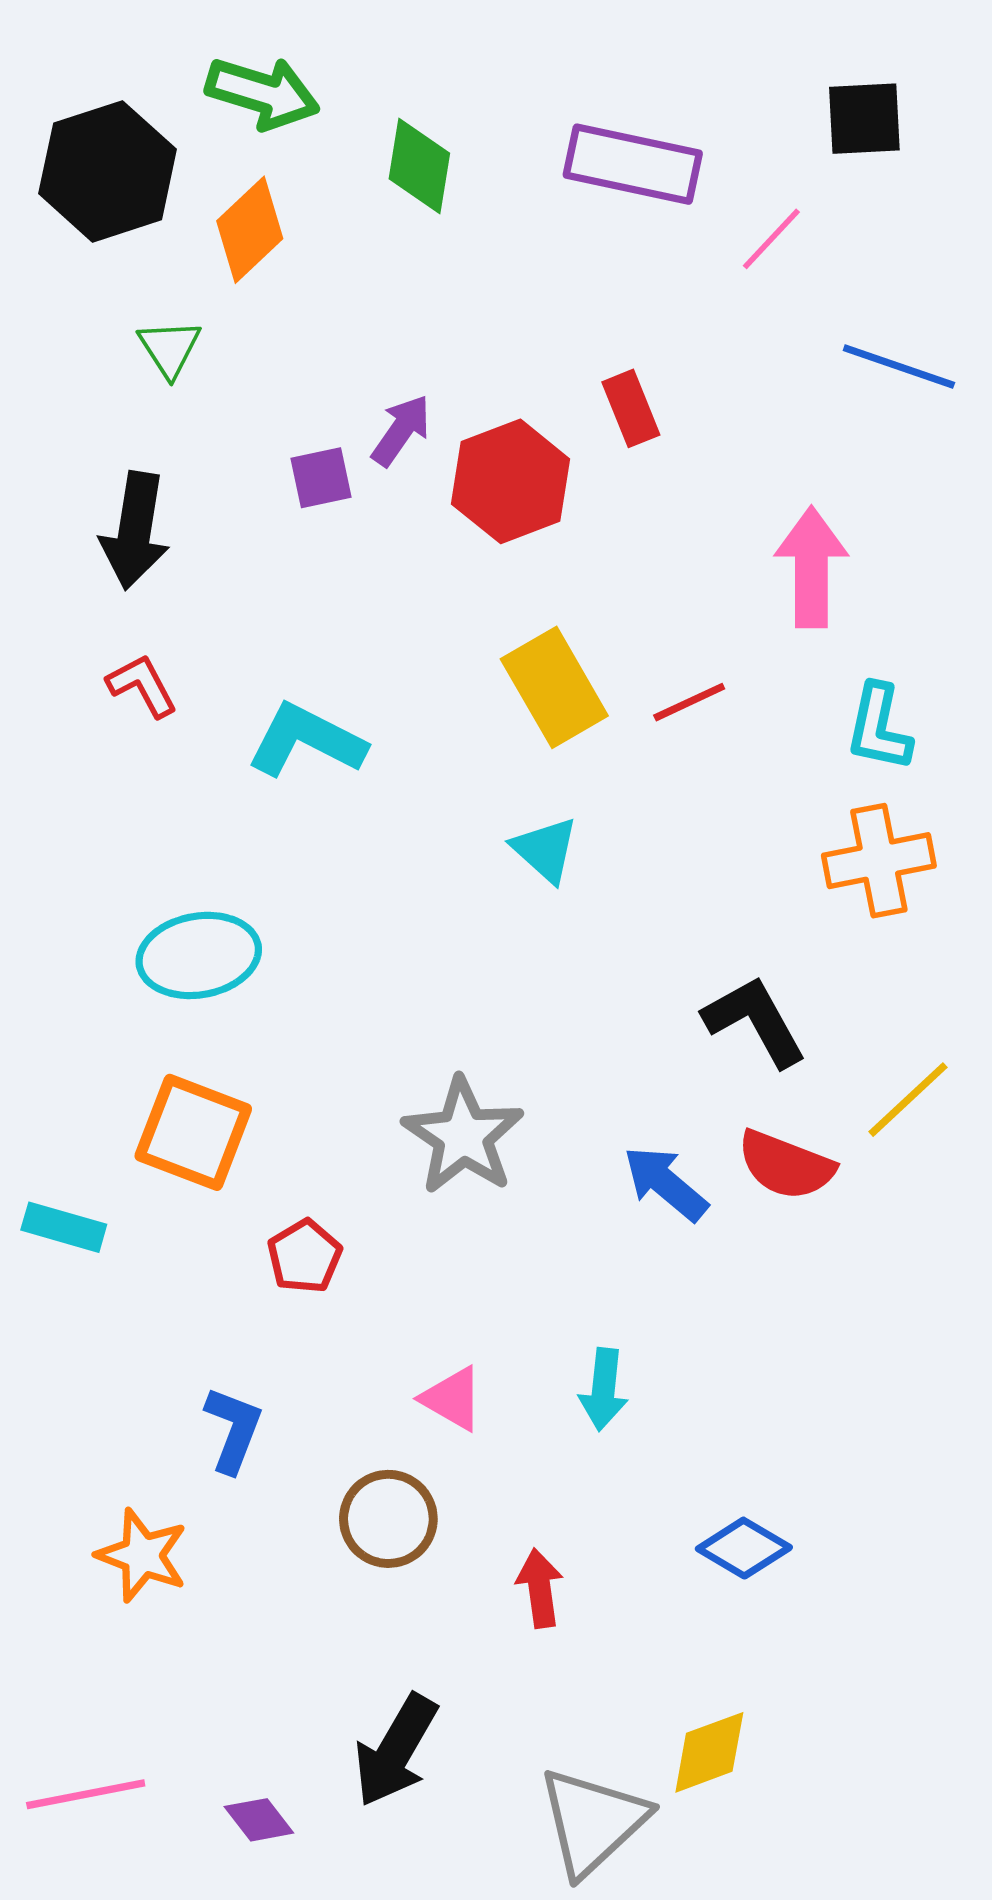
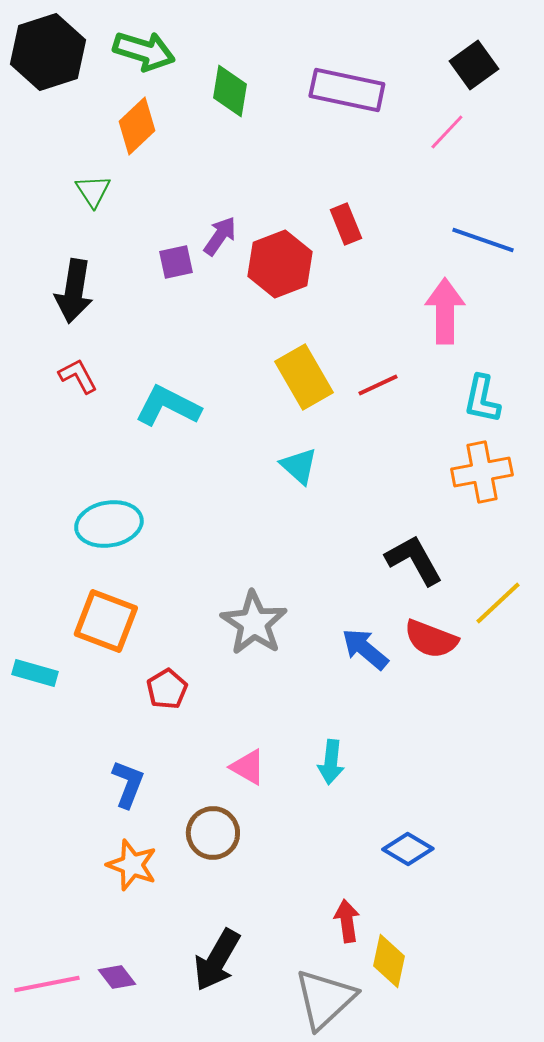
black square: (864, 119) -> (474, 65), turned -33
black hexagon: (108, 171) -> (48, 52), moved
pink line: (771, 239) -> (447, 132), moved
blue line: (899, 367) -> (483, 240), moved
orange star: (142, 1555) -> (132, 865), moved
red arrow: (540, 1588) -> (347, 921), moved
yellow diamond: (709, 1752) -> (389, 961), turned -58
purple diamond: (259, 1820) -> (117, 977), moved

